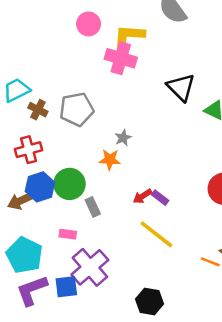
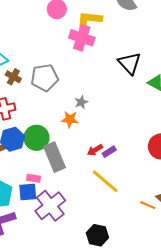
purple rectangle: (160, 198) -> (109, 152), turned -72
gray rectangle: (93, 207) -> (54, 157), size x1.8
blue square: (66, 287) -> (28, 192), moved

